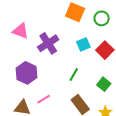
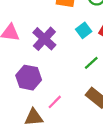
green line: (74, 75) -> (91, 63), moved, turned 32

